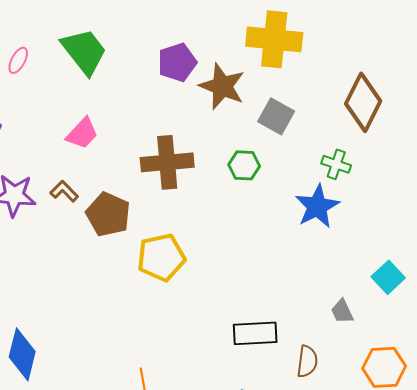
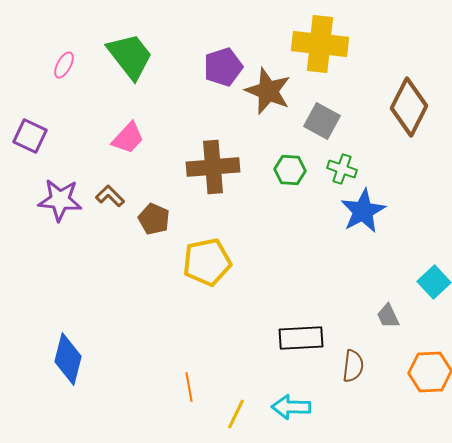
green cross: (336, 164) -> (342, 169), moved
brown pentagon: (108, 214) -> (154, 219), size x0.7

